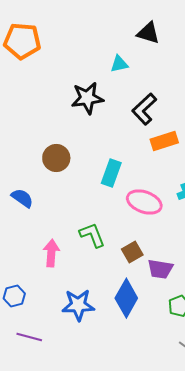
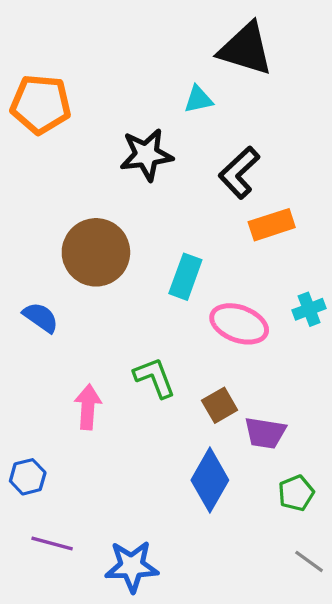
black triangle: (148, 33) -> (246, 49), size x1.5
orange pentagon: (22, 41) -> (41, 104), moved
brown circle: (56, 158) -> (96, 252), size x1.5
blue star: (78, 305) -> (132, 566), moved

